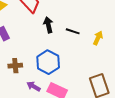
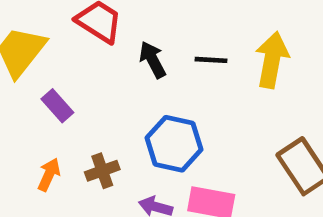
yellow arrow: (98, 38) -> (272, 60), size x1.6

